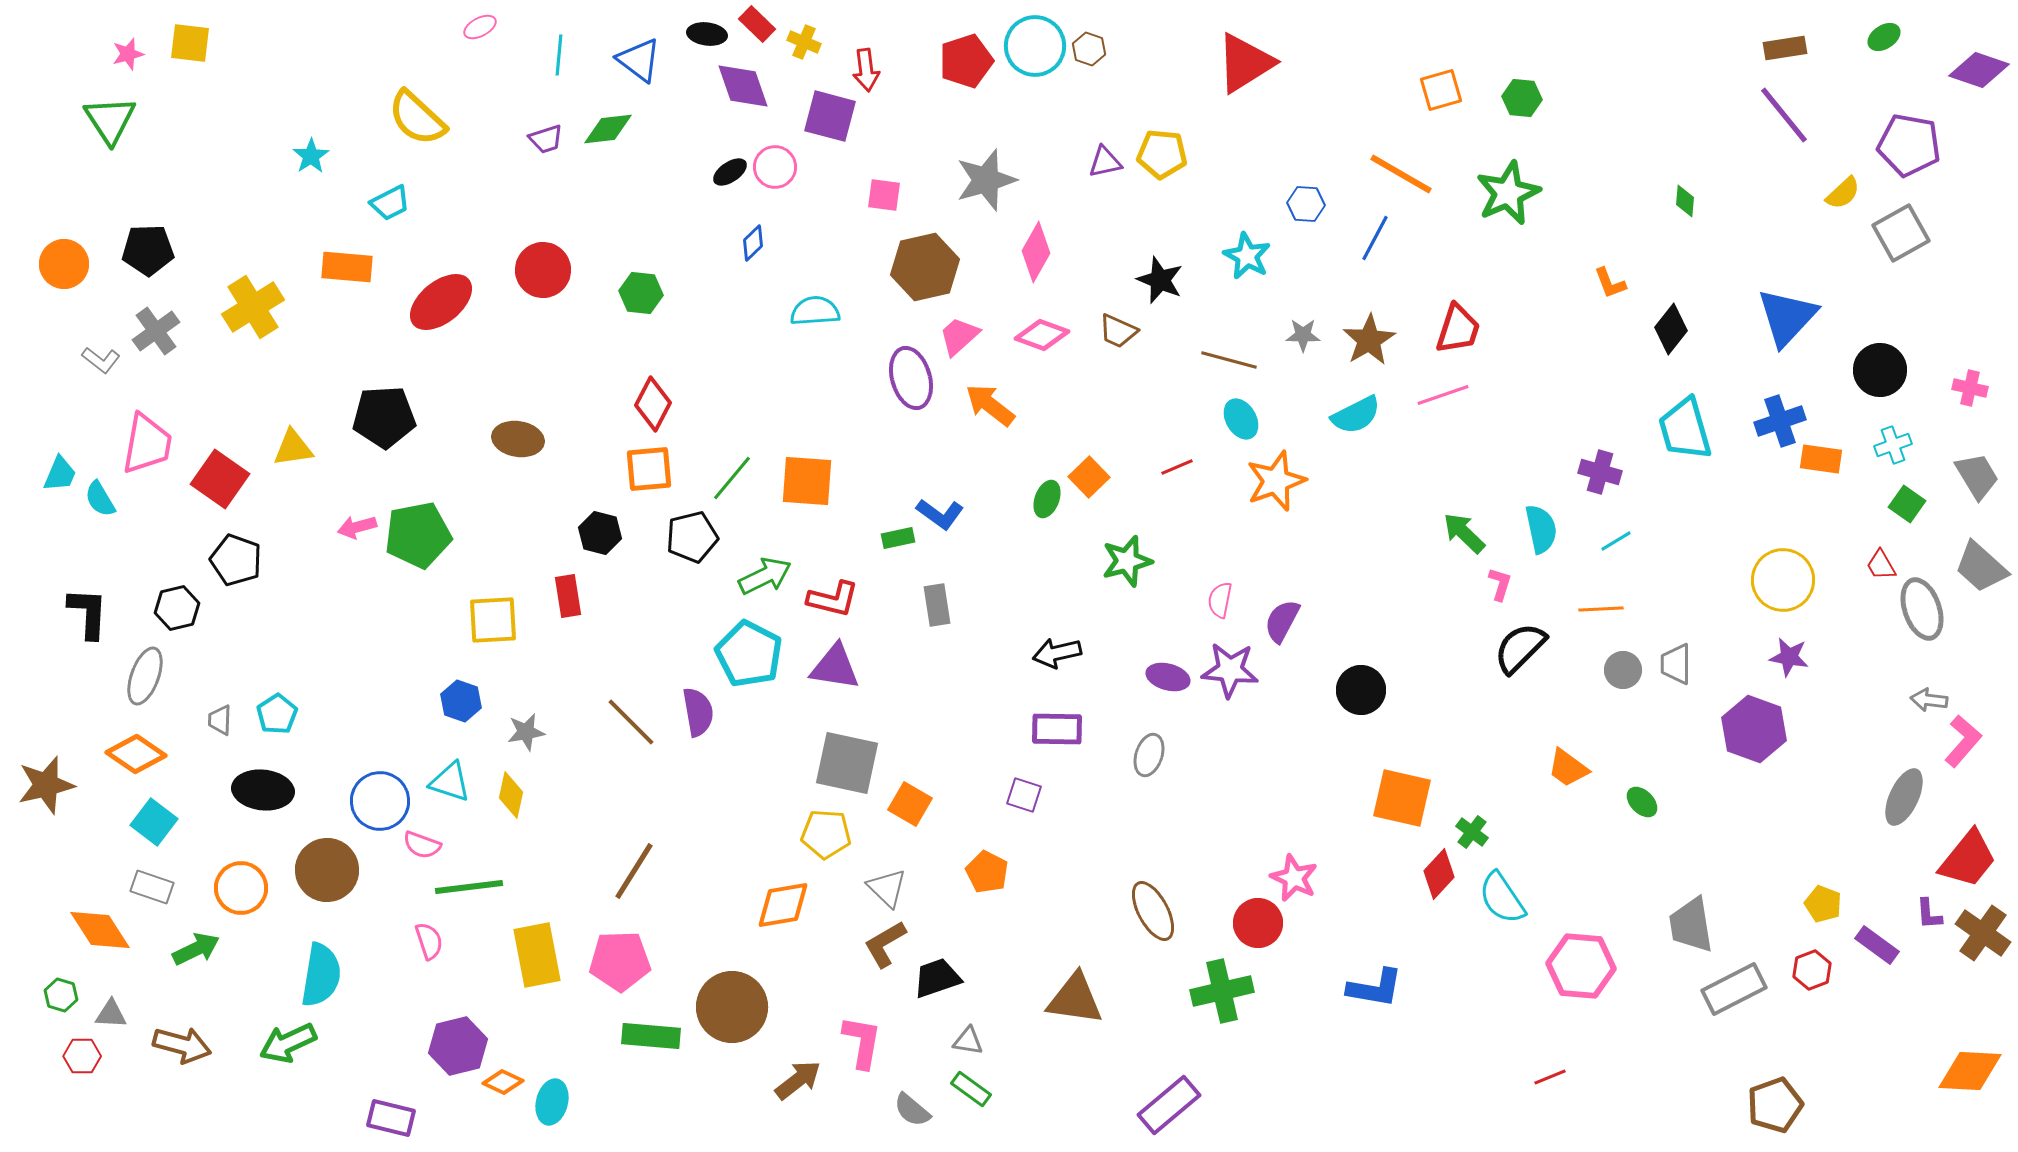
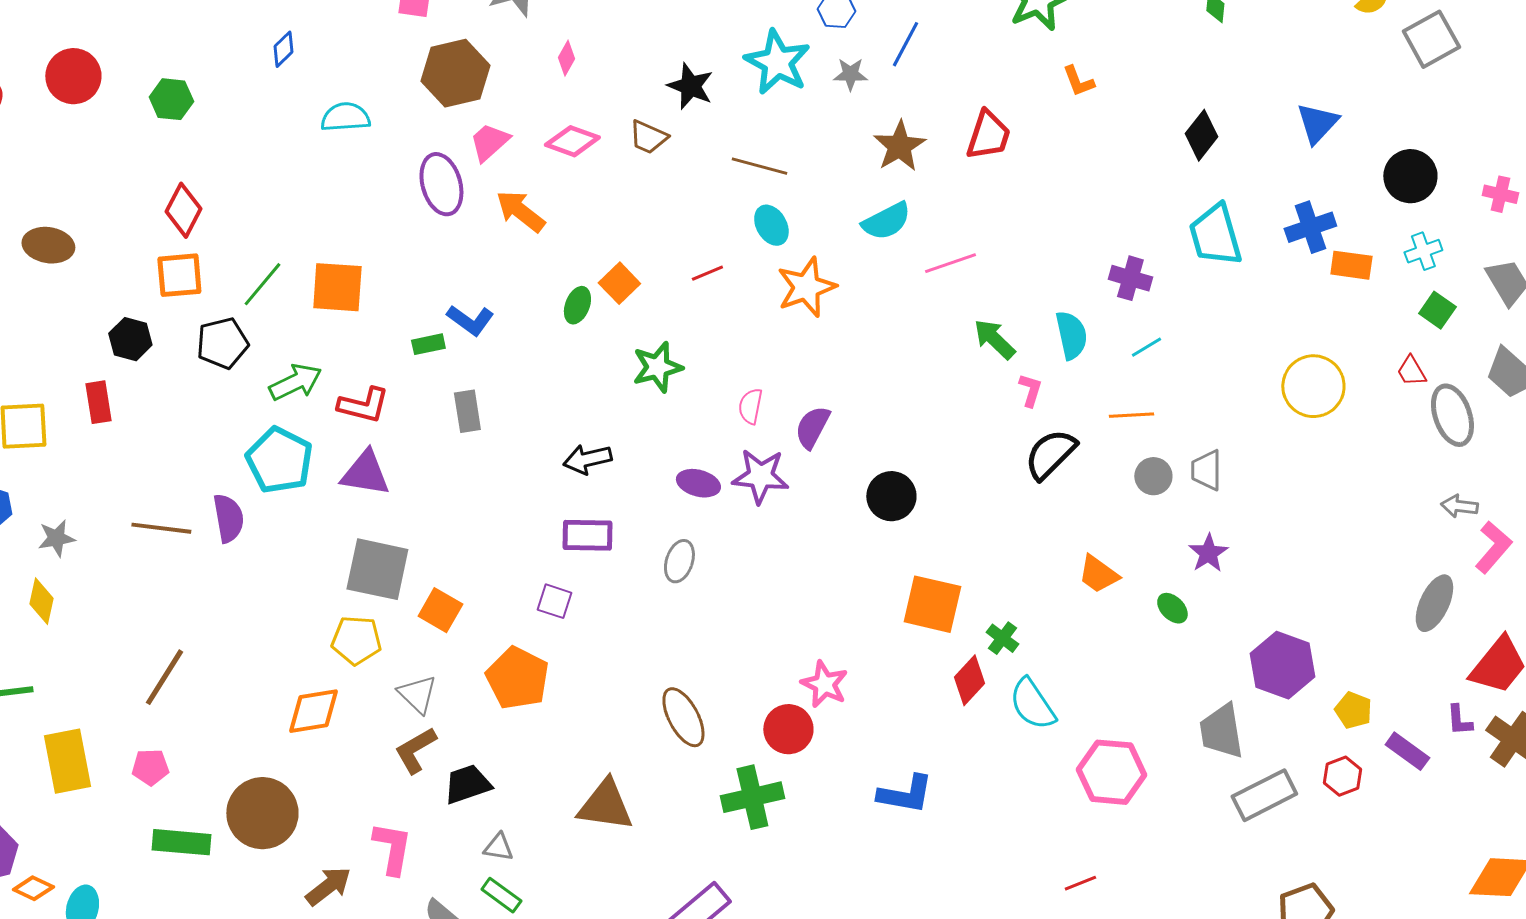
pink diamond: (1036, 252) -> (566, 58), size x0.6
cyan star: (1247, 256) -> (777, 62), size x1.4
orange L-shape: (1610, 283) -> (1078, 81), moved
blue triangle: (1787, 317) -> (1317, 123), size x0.7
gray star: (1303, 335) -> (850, 74), moved
pink line: (1443, 395) -> (950, 263), moved
purple star: (1789, 657) -> (1208, 553), moved, turned 30
brown line: (631, 722) -> (161, 528), turned -38
purple hexagon: (1754, 729) -> (1282, 665), moved
orange pentagon: (987, 872) -> (517, 678), size x1.5
pink pentagon: (620, 961) -> (150, 767), size x0.6

